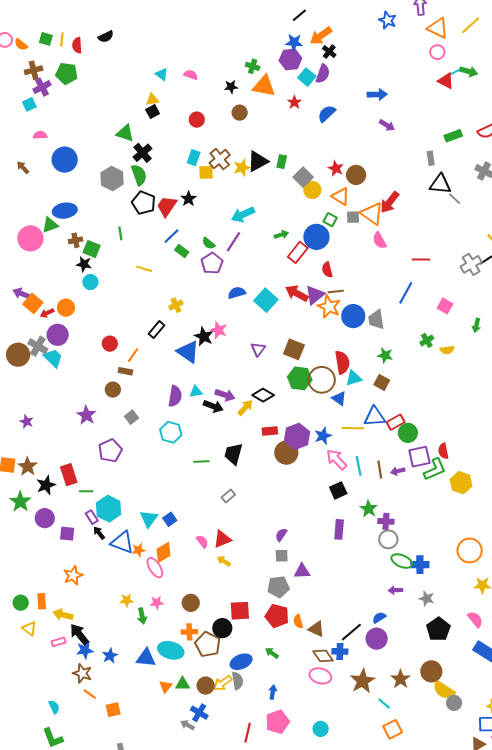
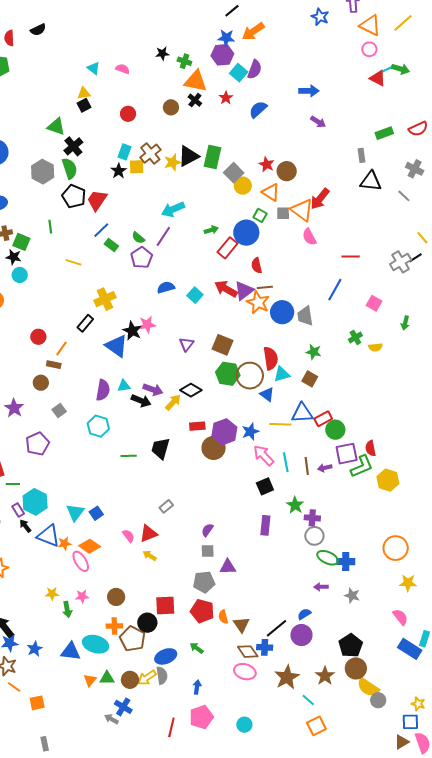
black cross: (329, 52) -> (195, 100), moved
black star: (231, 87) -> (162, 53), moved
green rectangle: (282, 162) -> (212, 157), size x1.6
black star: (189, 199) -> (119, 171), moved
gray line: (455, 199) -> (404, 196), moved
cyan square: (266, 300) -> (195, 295), size x0.7
yellow cross: (176, 305) -> (105, 299), size x1.5
pink star: (219, 330) -> (147, 325), turned -30
gray rectangle: (228, 496) -> (166, 506), moved
orange diamond: (164, 552) -> (90, 546), turned 65
brown triangle: (316, 629) -> (241, 625), turned 30
black pentagon: (438, 629) -> (351, 646), moved

